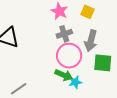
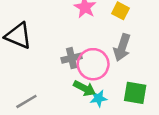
gray cross: (64, 34) -> (72, 58), moved
green square: (103, 63) -> (135, 93), moved

